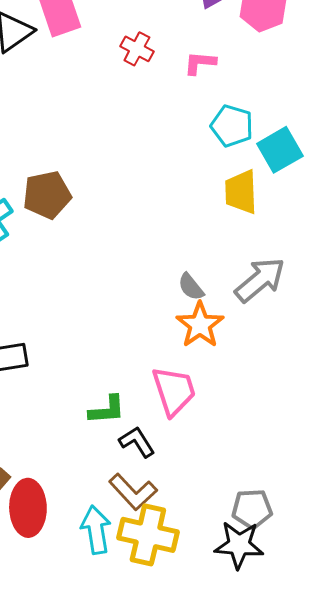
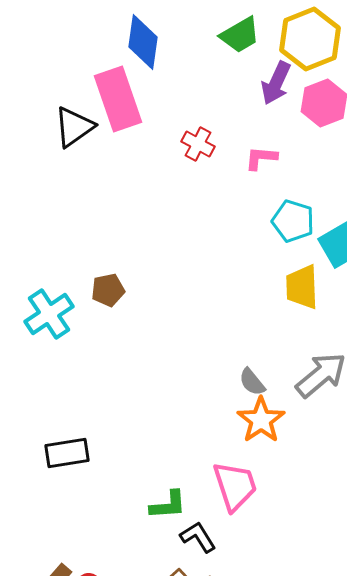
brown pentagon: (47, 195) -> (108, 290), size x0.7

